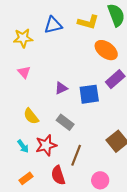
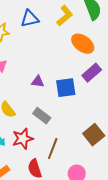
yellow L-shape: (88, 22) -> (65, 16), turned -55
purple triangle: (61, 88) -> (38, 82), turned 32

